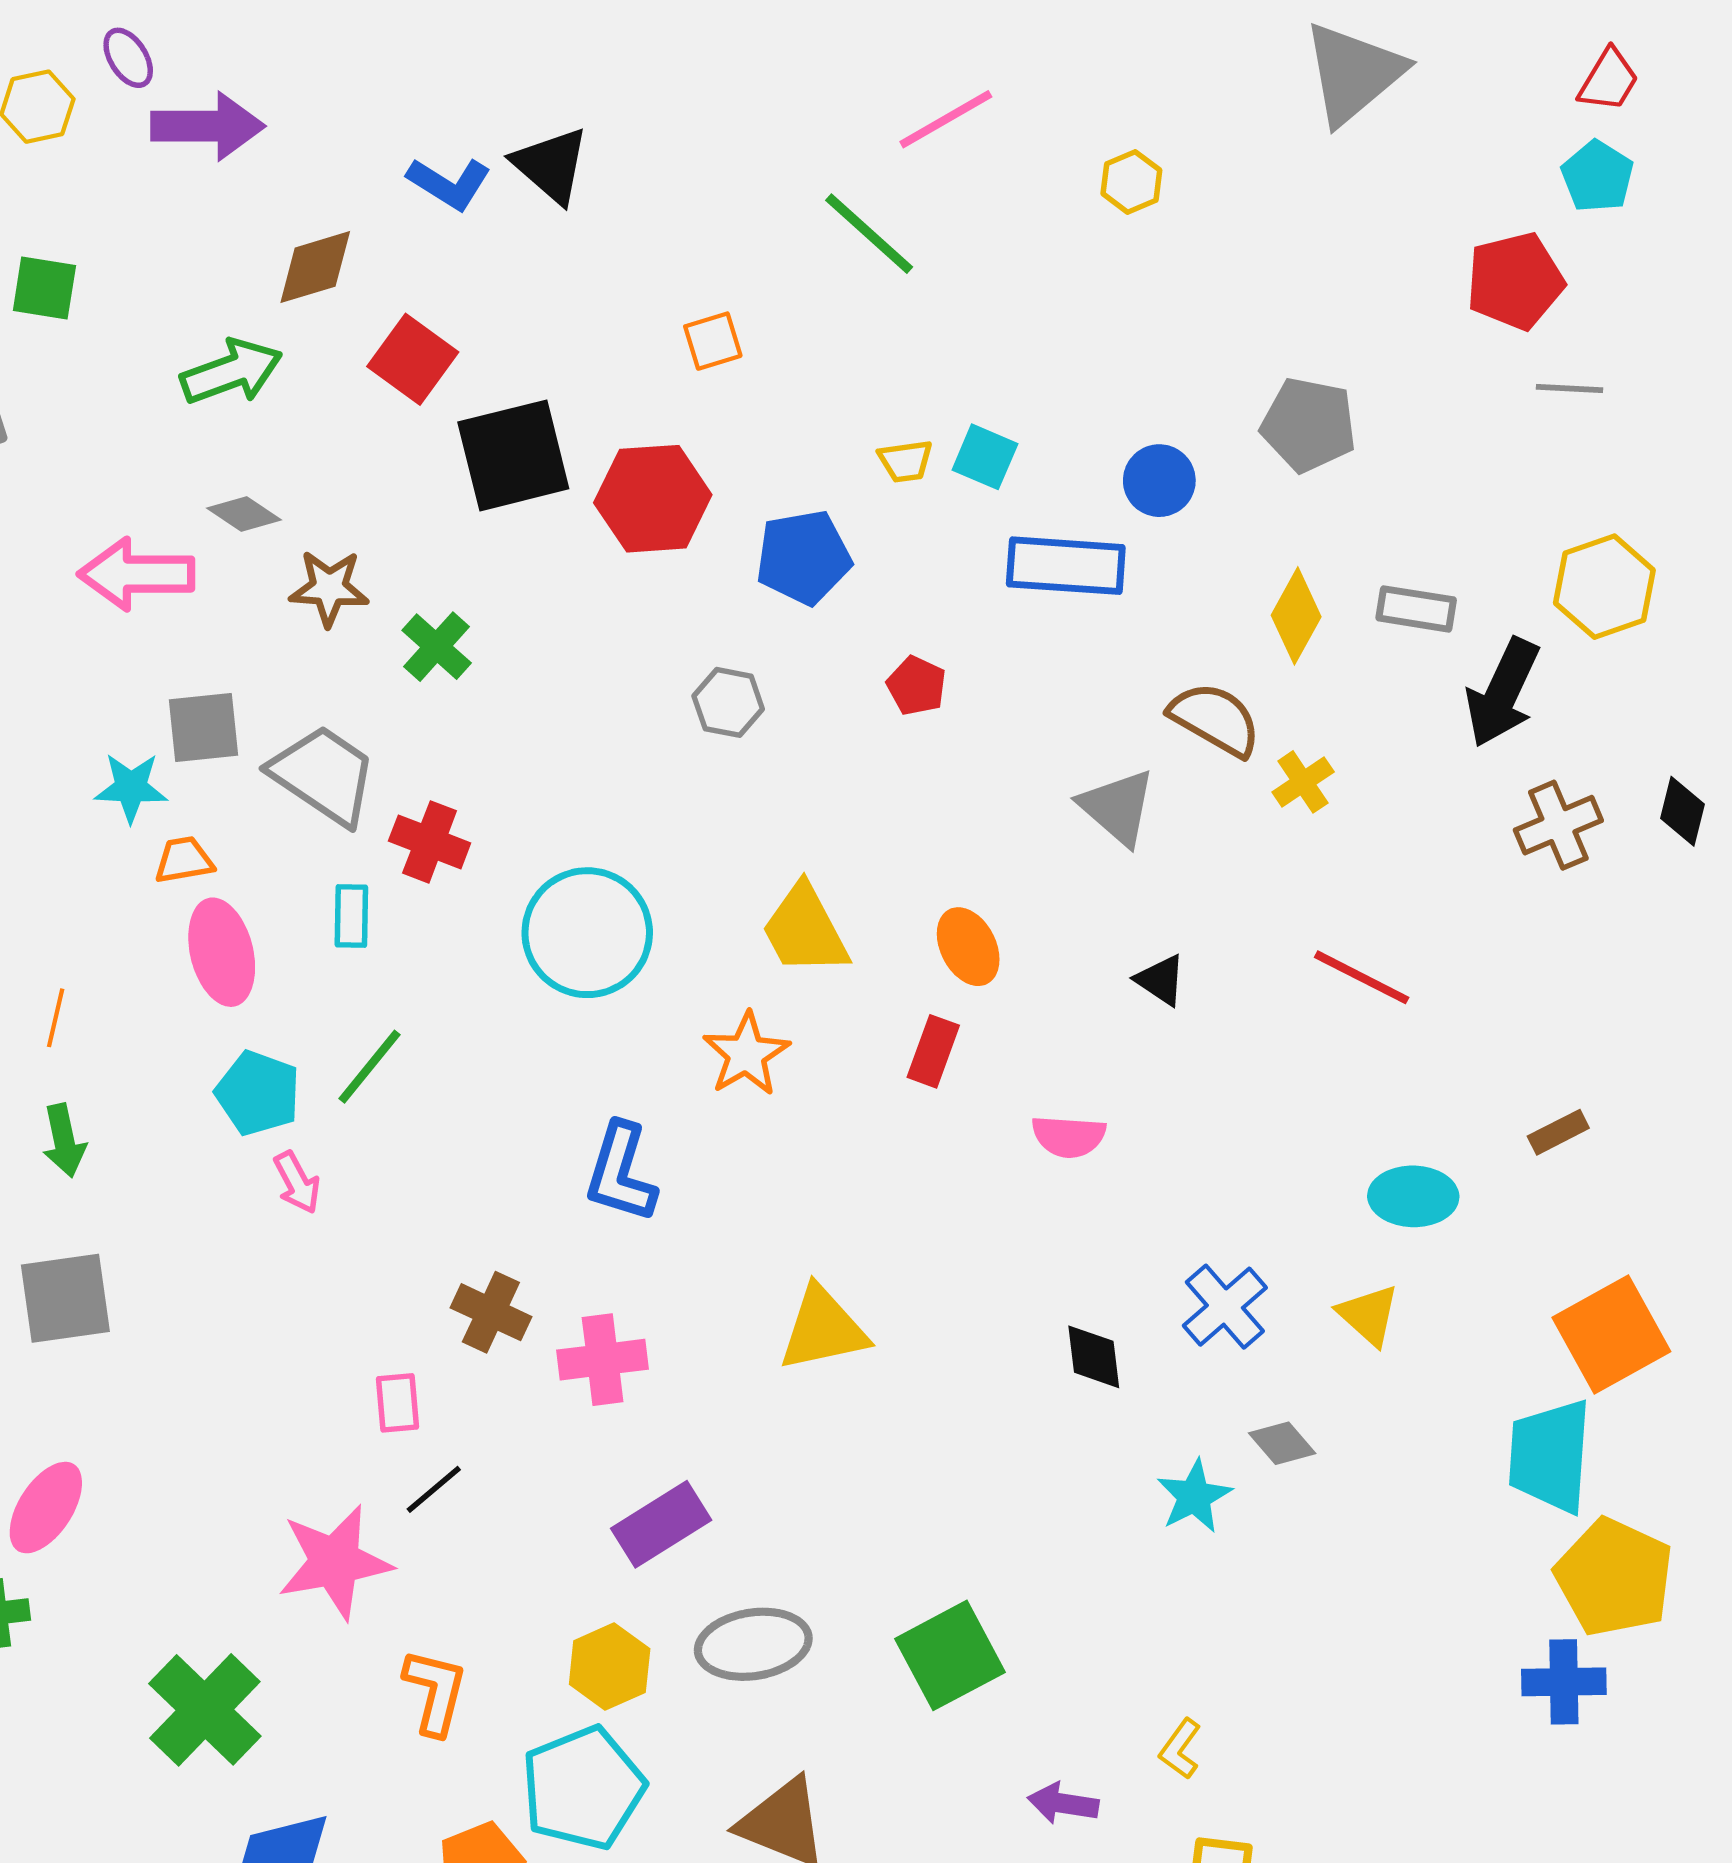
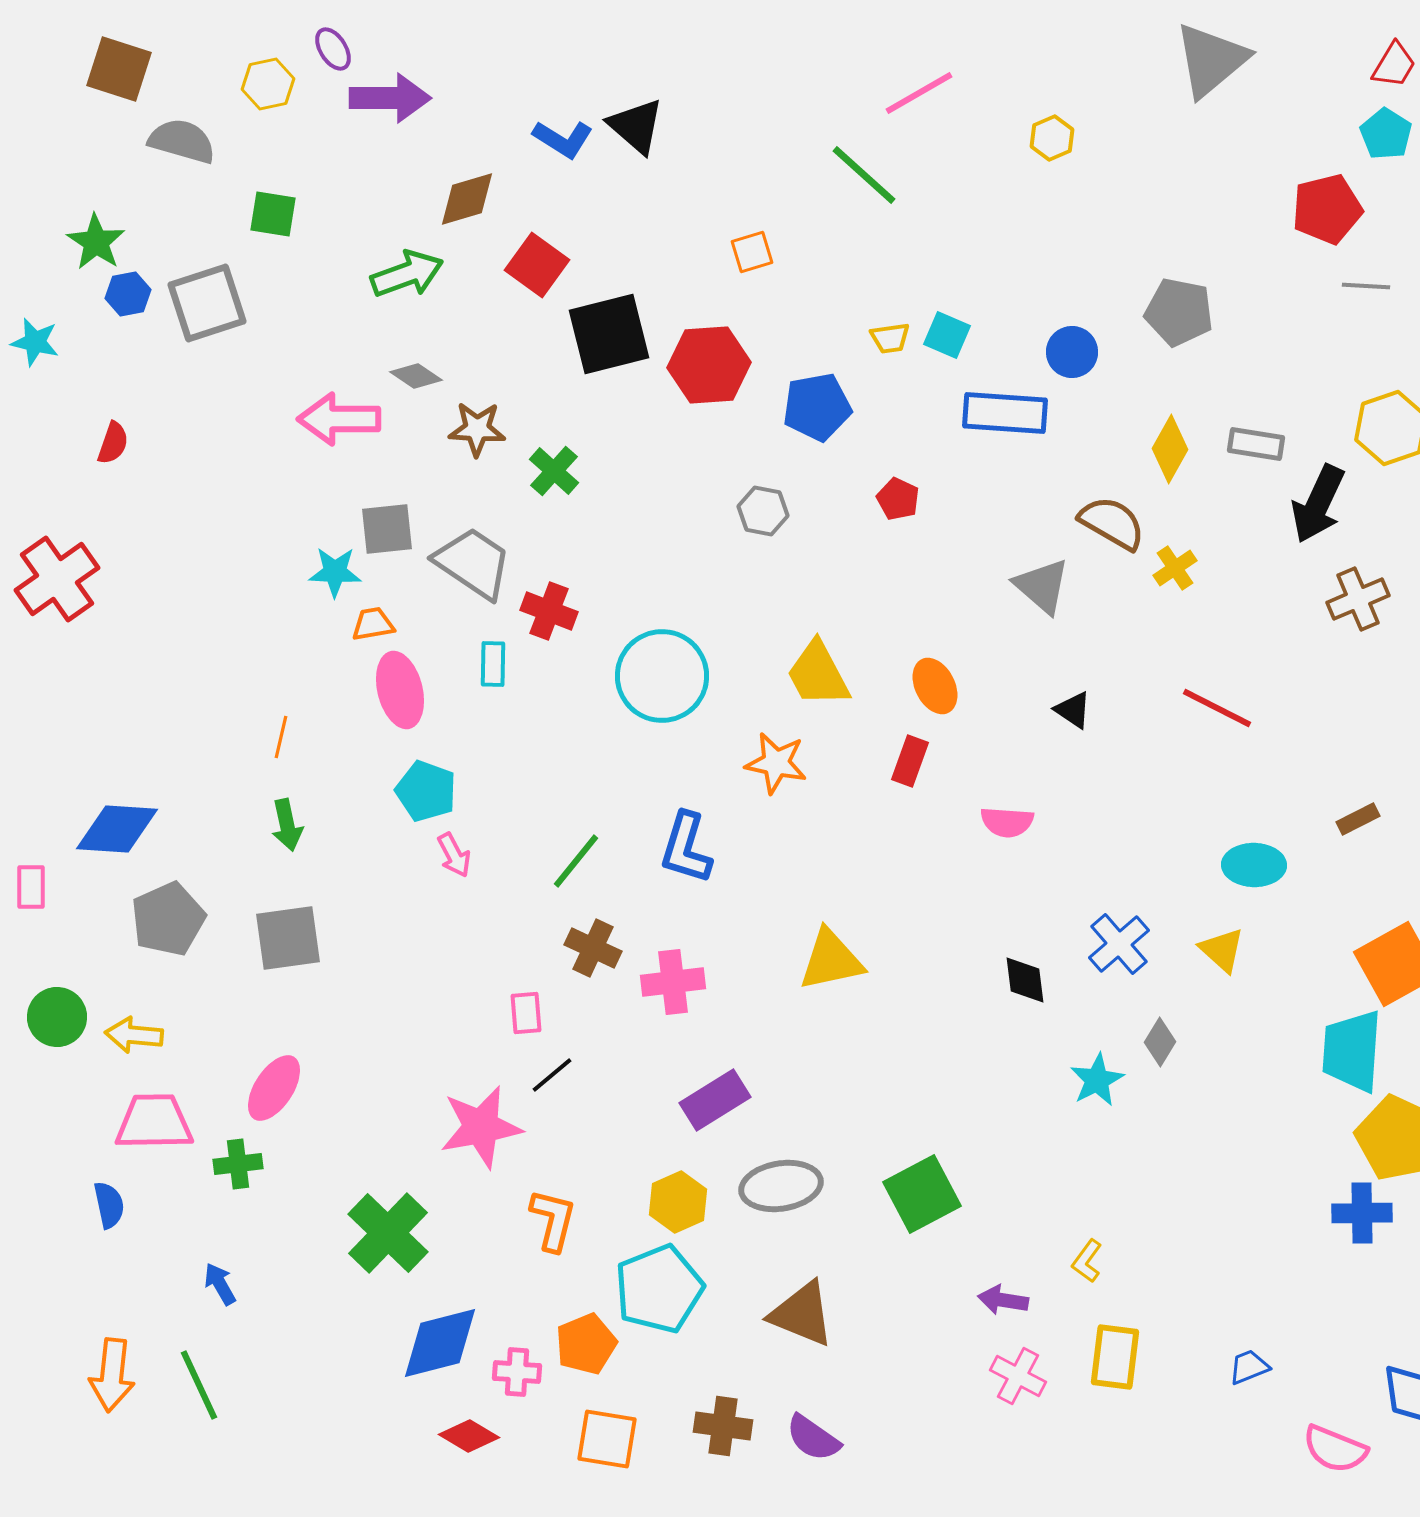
orange star: (746, 1054) -> (776, 763), turned -30
green line: (370, 1067) -> (576, 861), moved
gray diamond: (1282, 1443) -> (1160, 1042), turned 72

